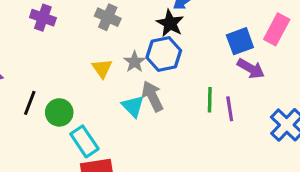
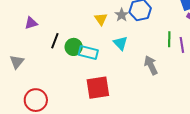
gray arrow: (152, 96) -> (151, 65), moved
cyan rectangle: (84, 141) -> (88, 52), moved, turned -42

